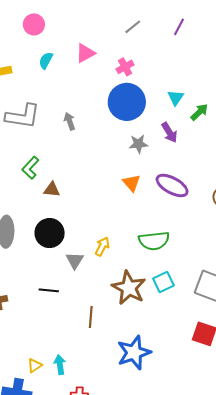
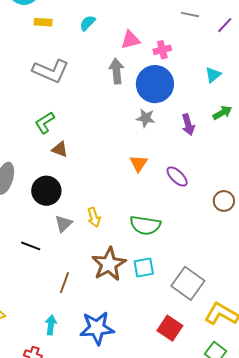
gray line: (133, 27) -> (190, 15), moved, turned 36
pink triangle: (85, 53) -> (130, 40), moved
cyan triangle: (176, 98) -> (213, 75), moved
gray arrow: (70, 121) -> (117, 71), moved, size x1.4
gray star: (138, 144) -> (146, 118), moved
purple ellipse: (172, 185) -> (177, 177), size x0.7
yellow arrow: (102, 246) -> (94, 217), turned 120
cyan arrow: (60, 365) -> (51, 325), moved

